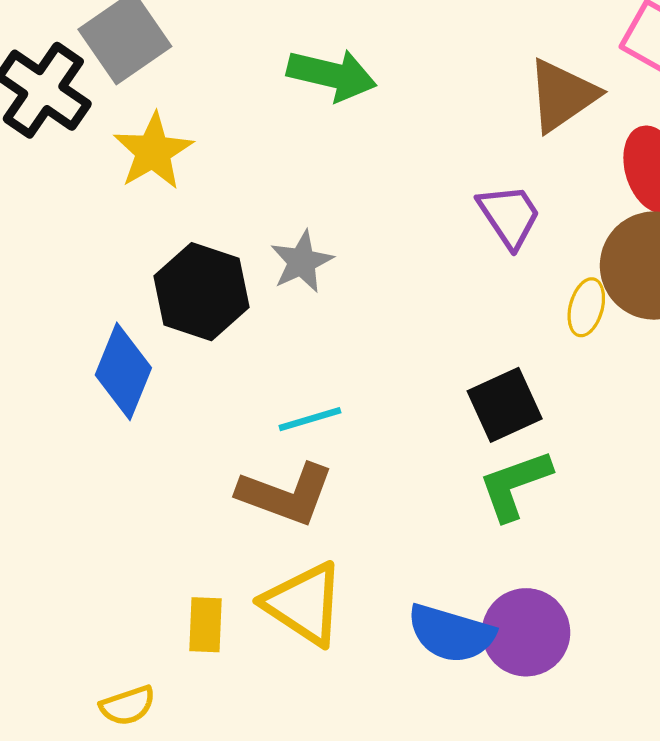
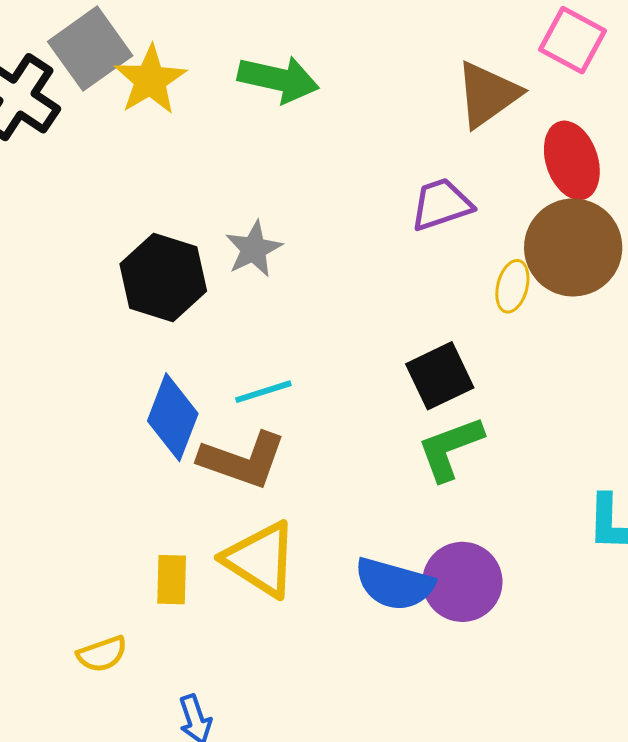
yellow star: (153, 151) -> (150, 80), moved
purple trapezoid: (509, 216) -> (441, 204), turned -74
blue diamond: (123, 371) -> (173, 417), moved

